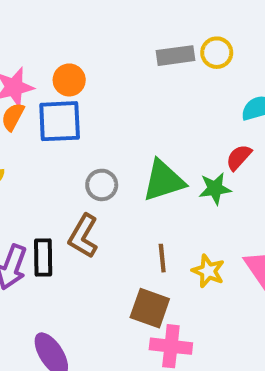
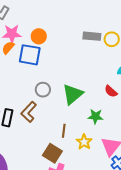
red semicircle: (239, 157) -> (111, 91), turned -104
green triangle: (164, 181) -> (73, 94), turned -35
green star: (215, 189) -> (95, 116), moved

